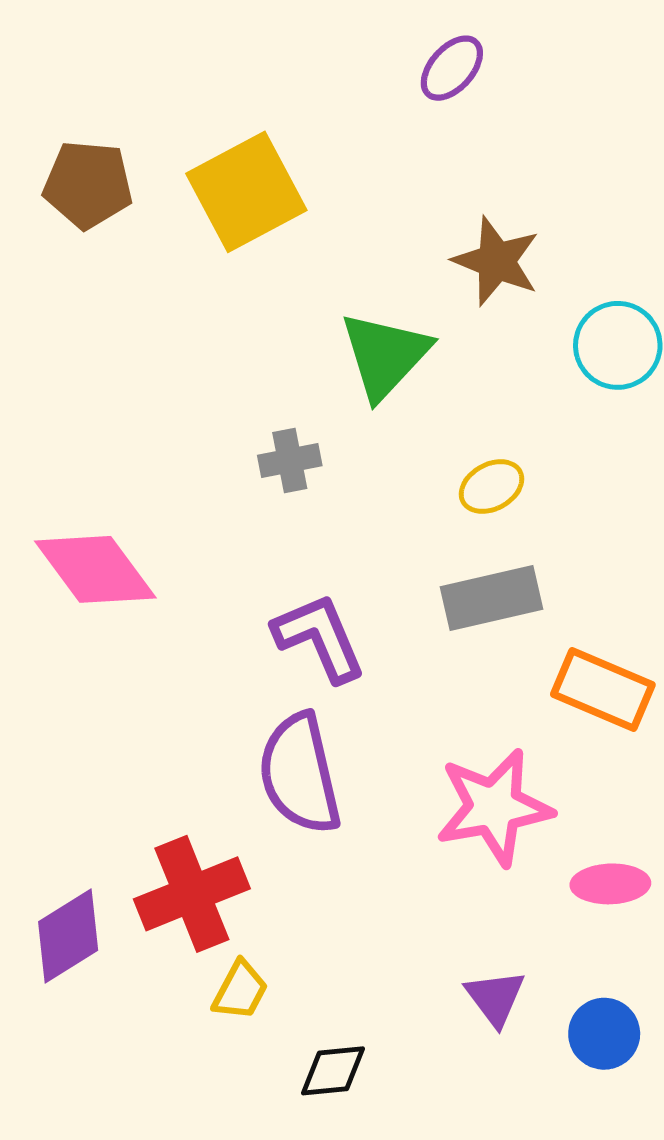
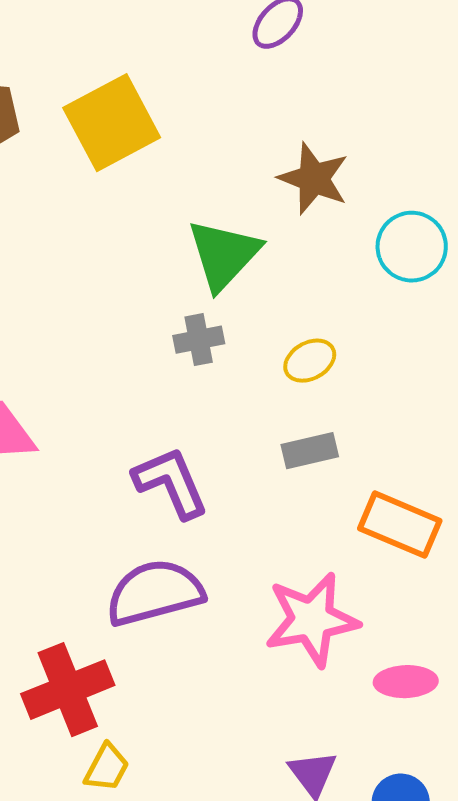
gray cross: (290, 461) -> (199, 340), moved
gray rectangle: (491, 598) -> (310, 451), size x0.7
purple semicircle: (300, 774) -> (155, 593), turned 88

